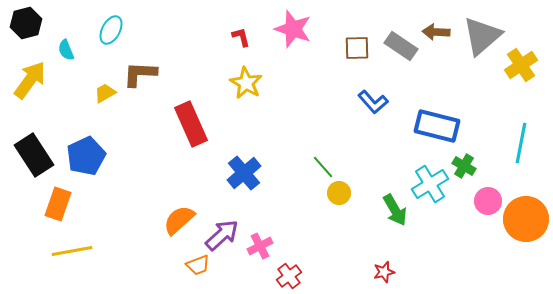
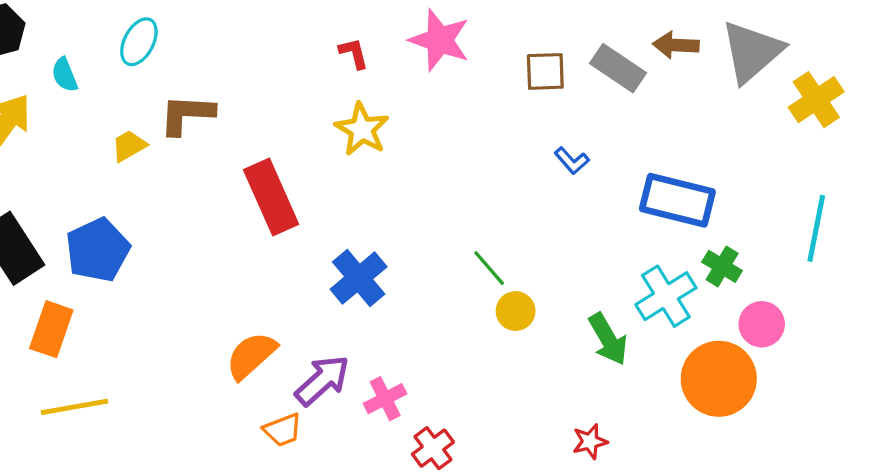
blue L-shape: (373, 102) -> (572, 161), size x0.7
orange circle: (526, 219) -> (719, 379), moved

